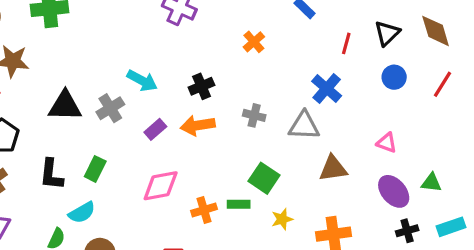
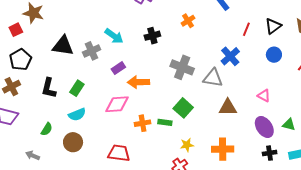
black cross: (201, 86) -> (152, 36), moved
gray cross: (254, 115) -> (182, 67), size x1.6
orange arrow: (198, 125) -> (138, 82), moved
cyan semicircle: (82, 213) -> (77, 115), moved
yellow star: (282, 219) -> (187, 145), moved

